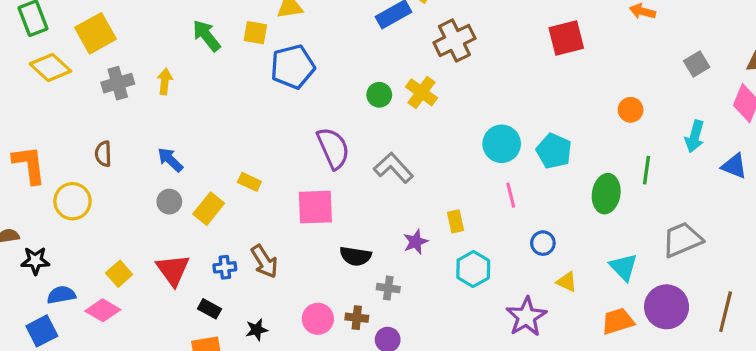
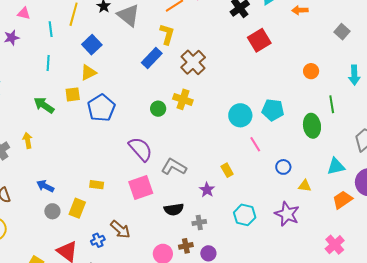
gray L-shape: (393, 168) -> (174, 167), moved
cyan triangle: (624, 267) -> (336, 166), turned -42
cyan hexagon: (473, 269) -> (245, 215), moved

